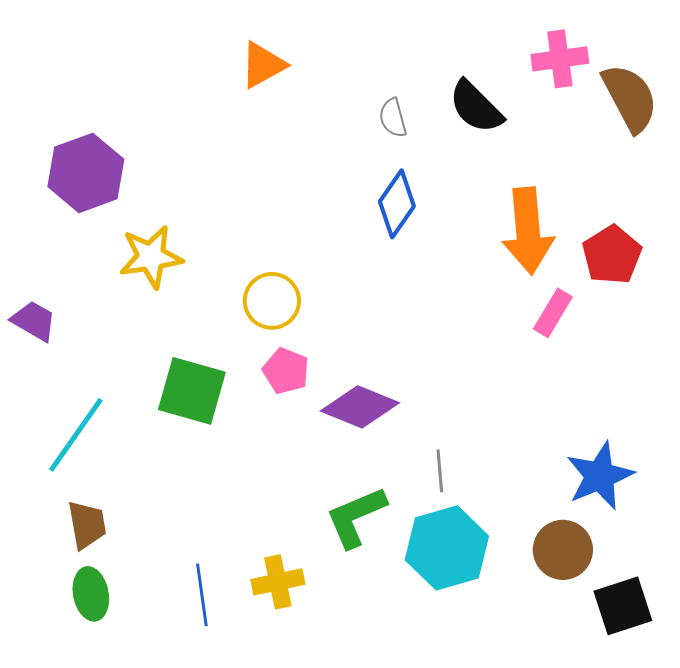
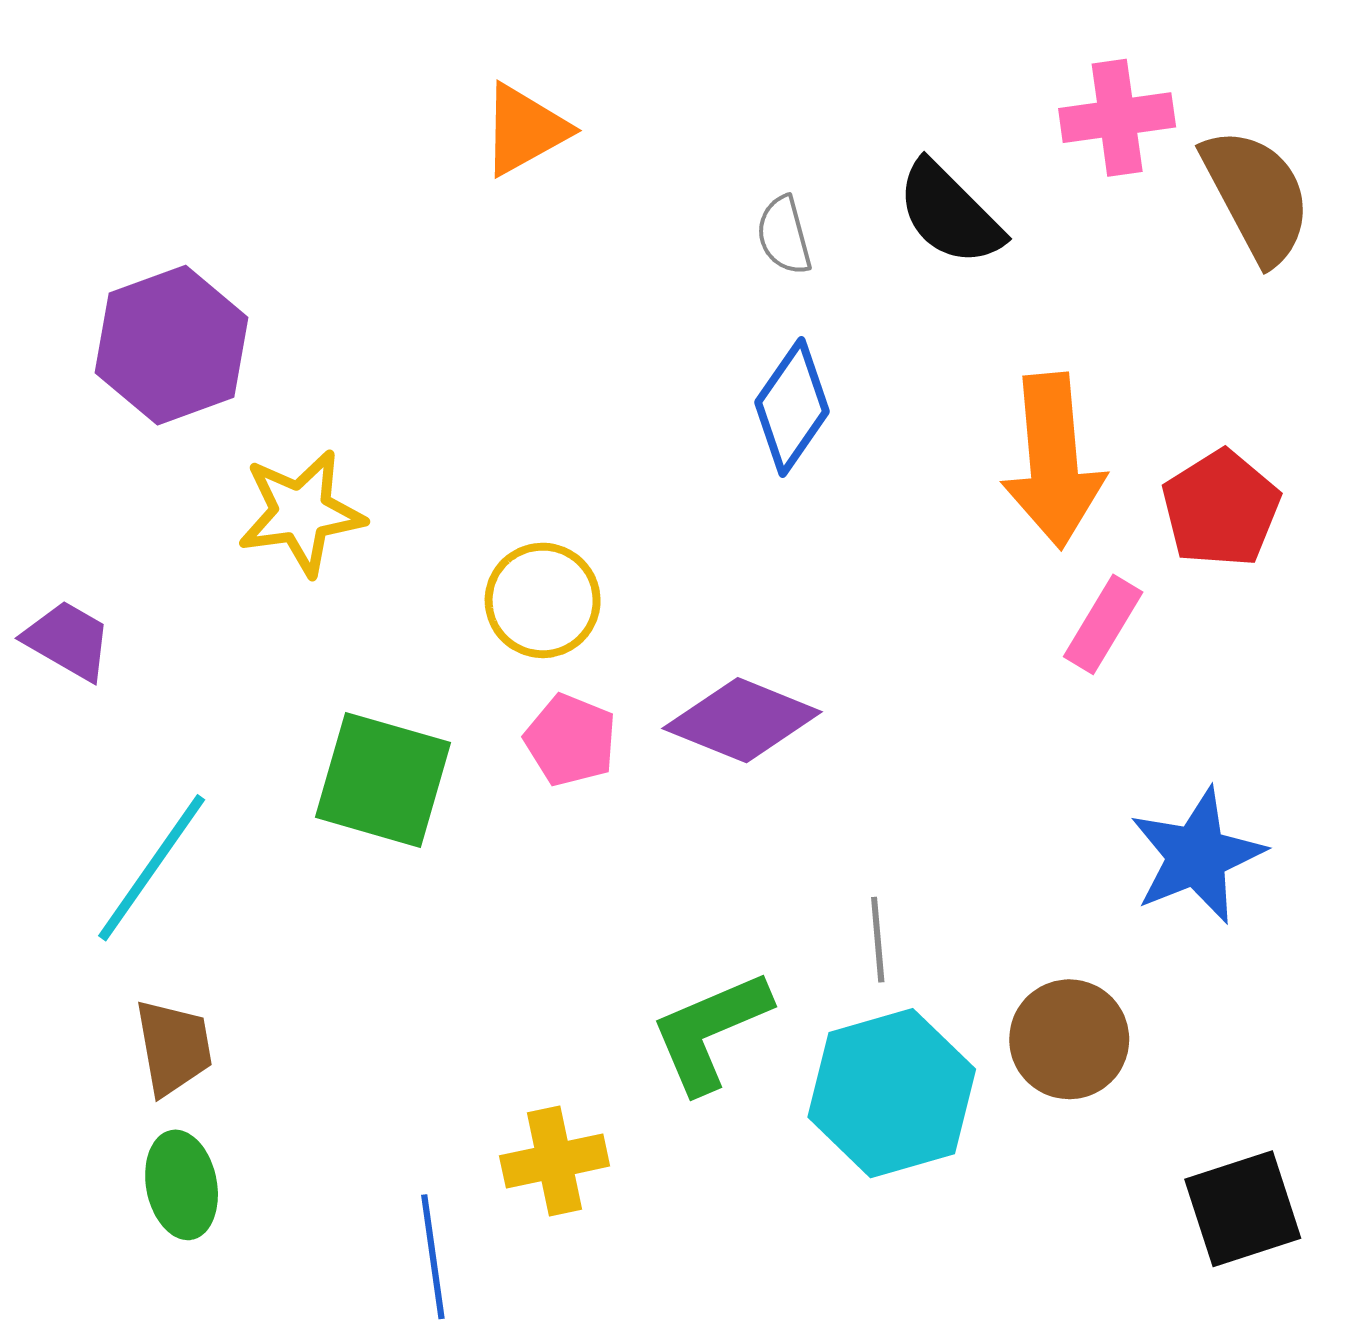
purple diamond: (360, 407) -> (742, 720), moved
blue star: (600, 476) -> (1197, 856), moved
brown circle: (563, 550) -> (1069, 1039), moved
blue line: (202, 595) -> (433, 1257), moved

